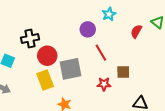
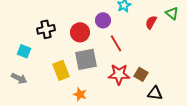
red circle: (47, 56) -> (80, 32), moved
brown square: (123, 72) -> (141, 74), moved, turned 32
red star: (104, 84) -> (119, 74), size x1.5

